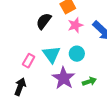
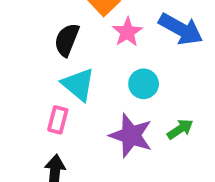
cyan triangle: (52, 54) -> (78, 85), moved

